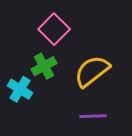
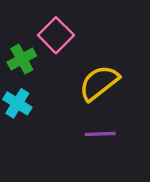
green cross: (44, 66) -> (22, 59), moved

